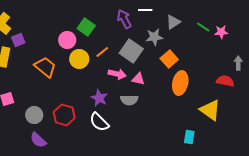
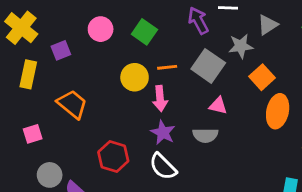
purple square: (18, 40) -> (61, 50), moved
pink circle: (67, 40) -> (101, 29), moved
orange line: (102, 52) -> (167, 67), turned 32
orange trapezoid: (45, 67) -> (72, 104), moved
pink arrow: (117, 74) -> (160, 98), moved, turned 72
gray circle: (34, 115) -> (50, 175), moved

